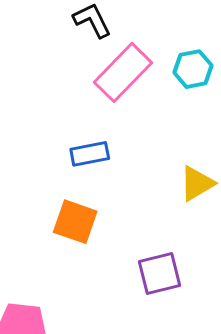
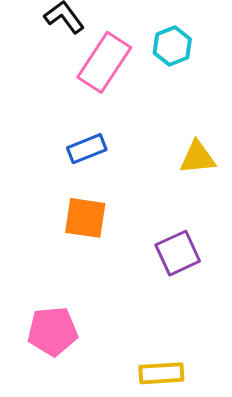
yellow triangle: (197, 183) -> (198, 158), turned 36

